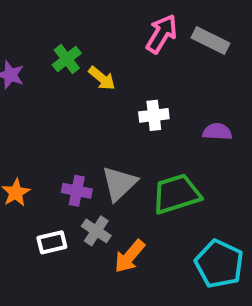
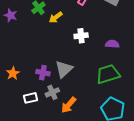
yellow arrow: (102, 78) -> (56, 17), turned 104
green trapezoid: (176, 194) -> (108, 74), moved
gray cross: (96, 231) -> (52, 92), turned 32

